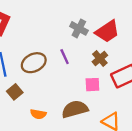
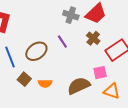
pink square: (92, 85) -> (100, 73), moved
orange semicircle: (38, 114) -> (45, 83), moved

